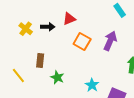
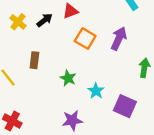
black arrow: (48, 27) -> (44, 20), turned -40
green star: (57, 77) -> (68, 78), moved

